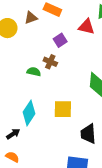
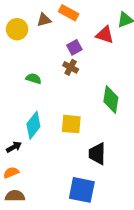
brown cross: (50, 62) -> (71, 67), moved
green semicircle: (34, 72) -> (34, 79), moved
orange semicircle: (12, 157) -> (11, 173), turned -56

